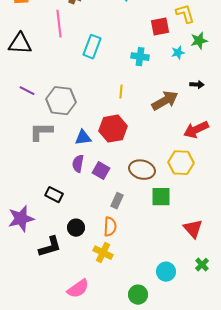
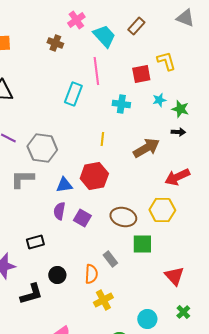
pink line: (59, 24) -> (96, 71), moved
green star: (199, 41) -> (180, 109), moved, turned 30
black rectangle: (54, 195) -> (35, 242), turned -42
gray rectangle: (117, 201) -> (110, 259), moved, turned -63
yellow cross: (103, 253) -> (103, 300), moved, turned 36

